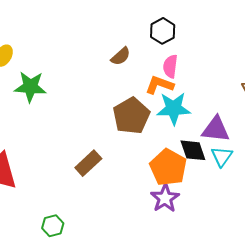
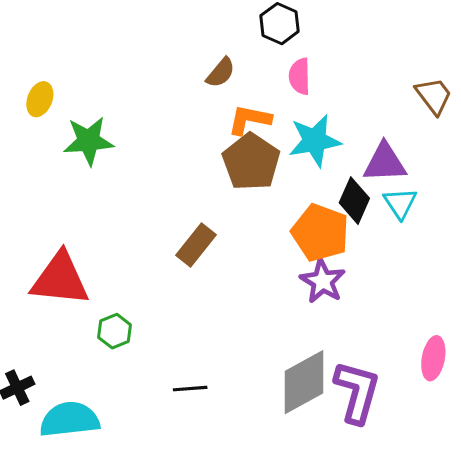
orange L-shape: (160, 85) -> (249, 120), moved
black diamond: (193, 150) -> (354, 201), turned 52
green hexagon: (53, 226) -> (115, 331), moved

